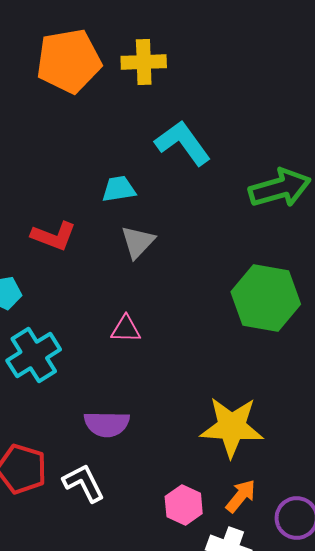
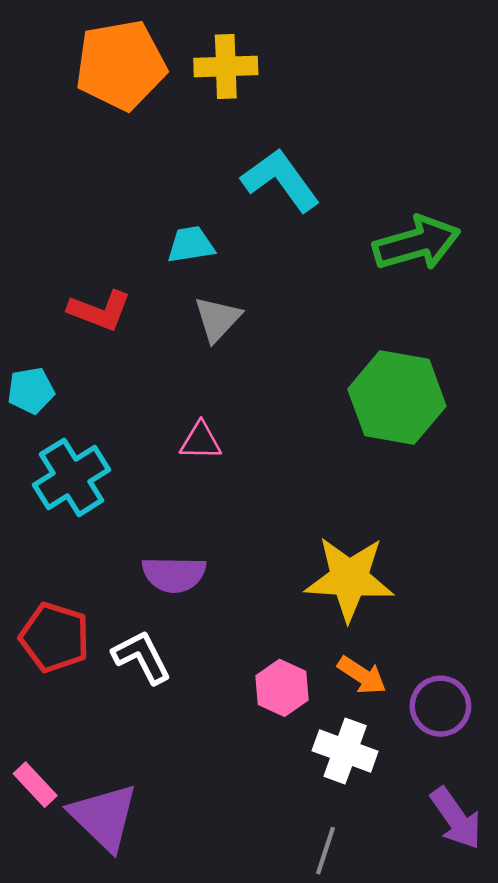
orange arrow: (241, 496) -> (362, 675), turned 84

